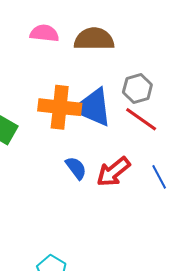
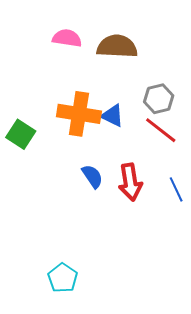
blue triangle: (93, 107) -> (113, 116), size x0.6
red arrow: (113, 172) -> (130, 182), turned -63

